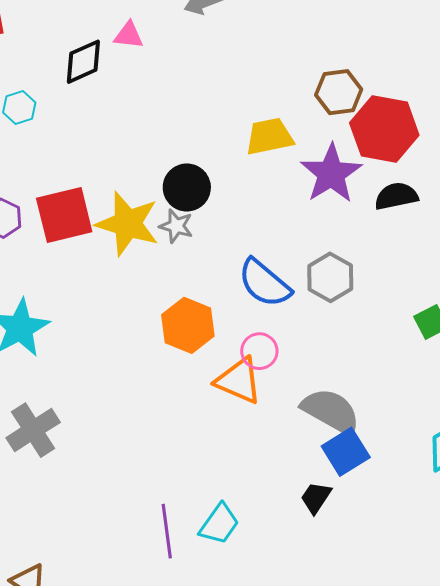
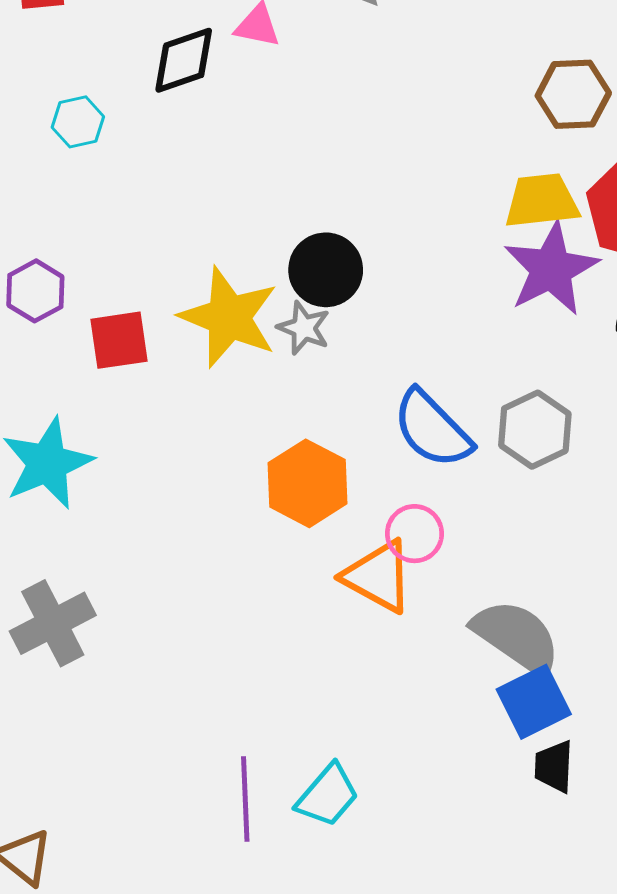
brown hexagon: (339, 92) -> (573, 94), moved
yellow trapezoid: (269, 136) -> (542, 201), moved
red square: (64, 215) -> (119, 340), moved, size x0.7
black trapezoid: (316, 498) -> (554, 767), moved, turned -36

